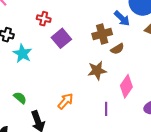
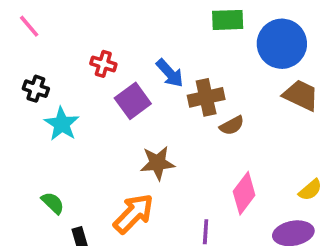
blue arrow: (122, 18) -> (170, 73), moved
brown star: (97, 71) -> (157, 163), moved
orange arrow: (65, 101) -> (134, 214), size x1.4

